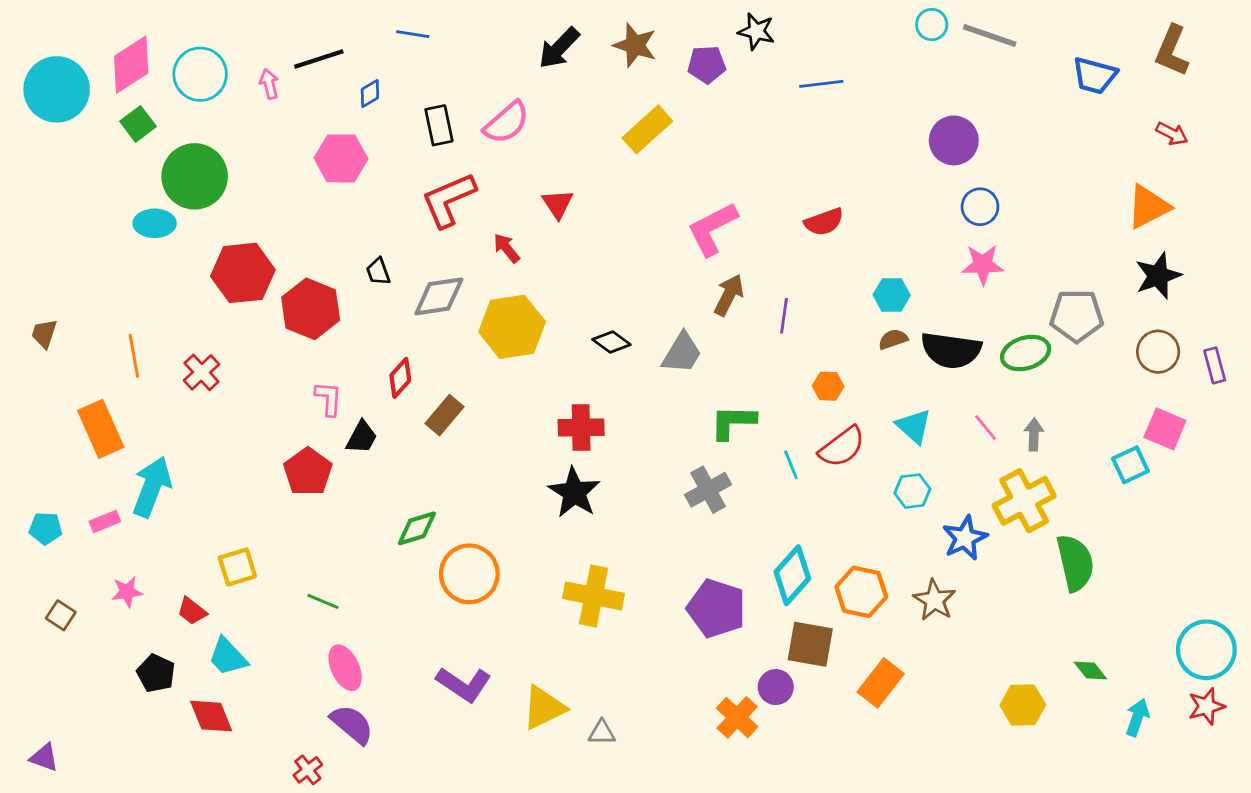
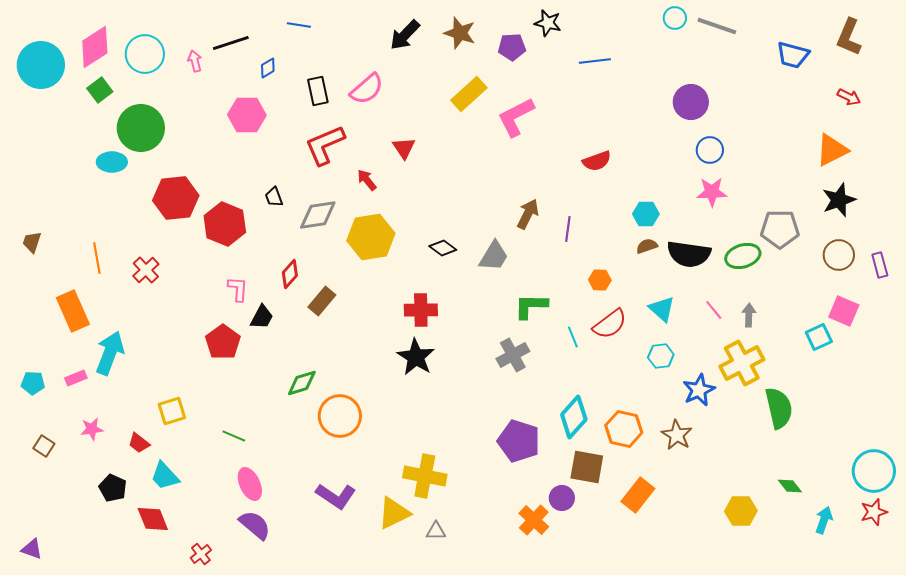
pink L-shape: (712, 229) -> (516, 117), moved
yellow cross: (594, 596) -> (425, 476), moved
red cross: (308, 770) -> (201, 554), moved

